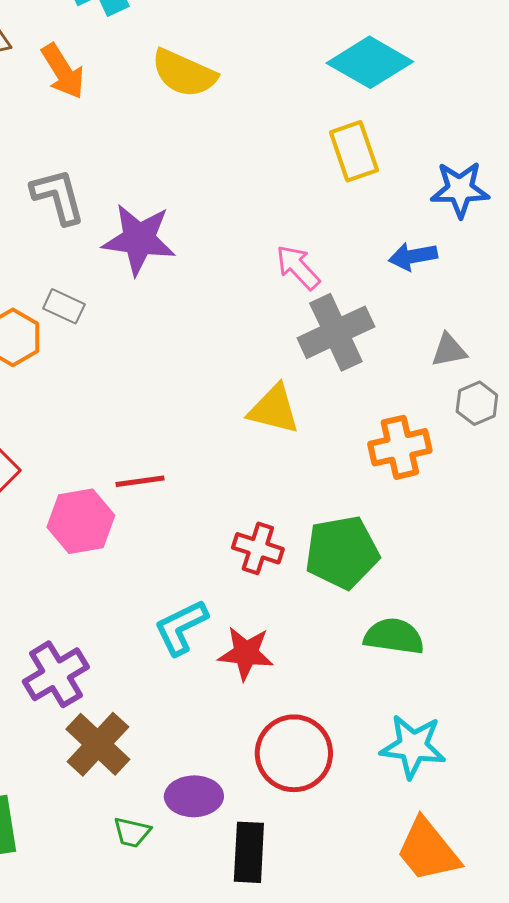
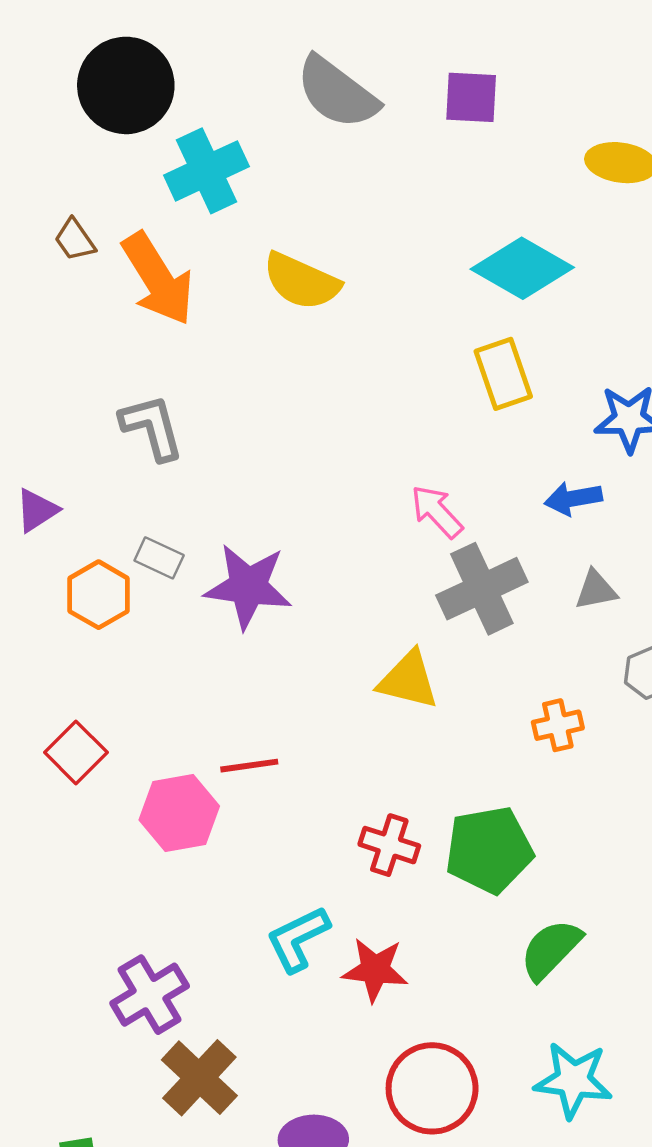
orange arrow: (63, 71) -> (158, 279), size x1.4
purple star: (139, 239) -> (248, 586), moved
gray triangle: (449, 350) -> (596, 590), moved
orange cross: (400, 447) -> (558, 725), size x0.7
green semicircle: (394, 636) -> (551, 950), turned -54

